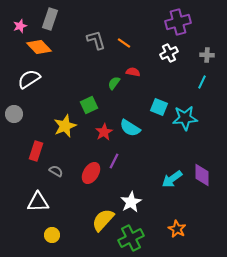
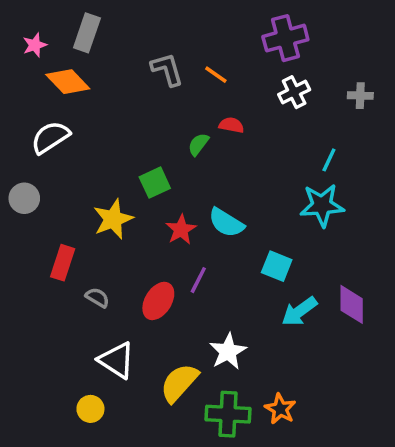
purple cross: (178, 22) -> (285, 38), moved
cyan line: (202, 82) -> (329, 160), moved
cyan square: (159, 107) -> (277, 266), moved
white triangle: (38, 202) -> (117, 360), moved, turned 35
orange star: (177, 229) -> (280, 409), moved
green cross: (131, 238) -> (228, 414), turned 30

